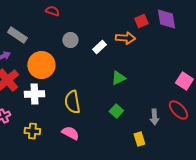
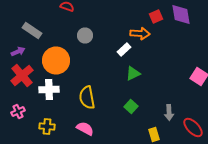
white rectangle: (99, 47) -> (124, 50), moved
red ellipse: (178, 110) -> (193, 128), moved

